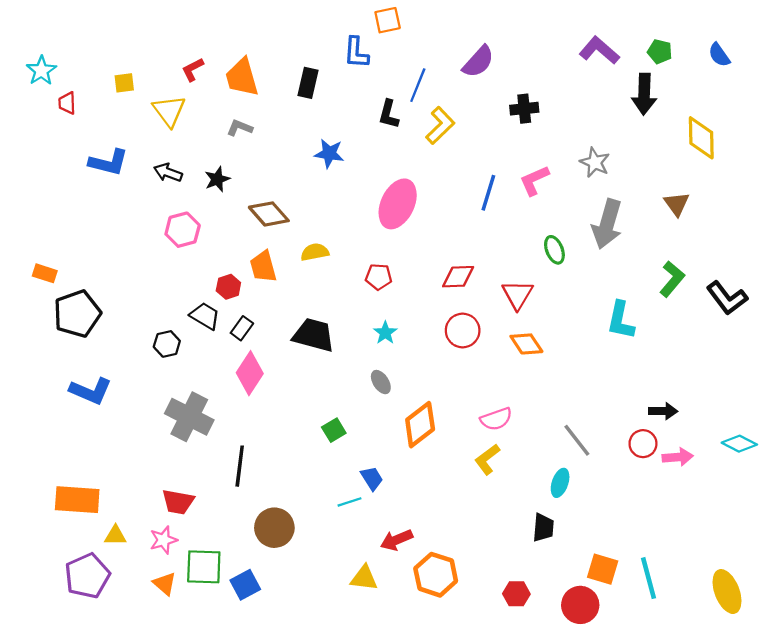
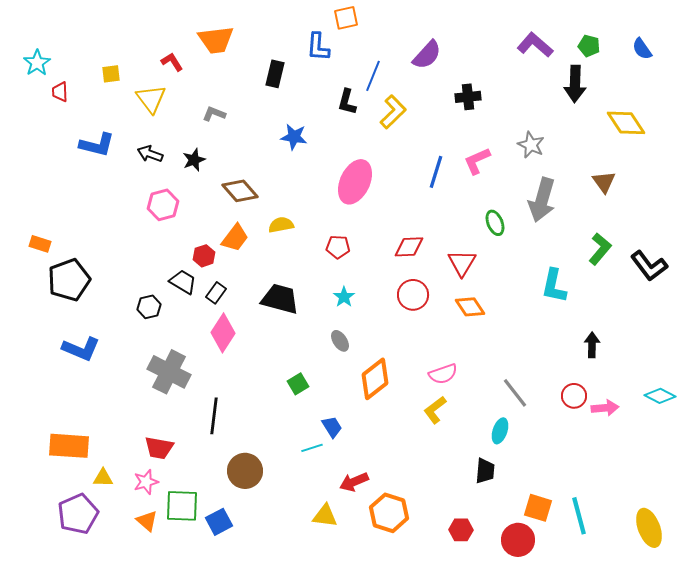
red L-shape: (193, 69) -> (172, 62), turned 85
orange trapezoid: (242, 77) -> (216, 40), moved, turned -81
yellow diamond: (701, 138) -> (626, 123), turned -33
orange trapezoid: (263, 267) -> (235, 238), turned -128
black arrow: (663, 411) -> (592, 345), moved, turned -90

